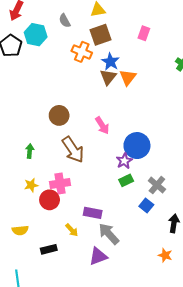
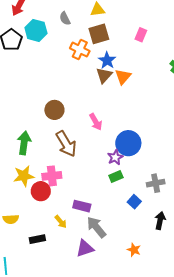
green arrow: (30, 151) -> (24, 143), size x1.6
yellow star: (31, 185) -> (24, 176), size x1.5
gray cross: (157, 185) -> (156, 183), moved, turned 36
orange star: (165, 255) -> (134, 250), moved

